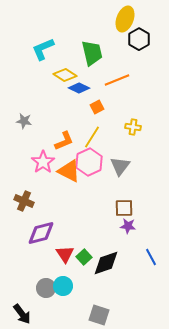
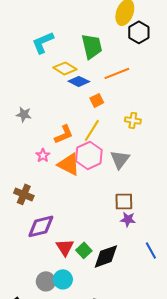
pink star: (43, 162) -> (43, 155), size x0.6

